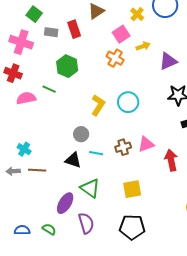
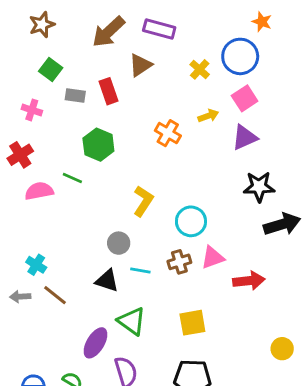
pink square: (121, 34) -> (245, 98), moved
pink cross: (21, 42) -> (32, 110), size x0.6
red cross: (13, 73) -> (20, 155), turned 36
cyan circle: (128, 102) -> (191, 221), moved
red arrow: (171, 160) -> (249, 281), turned 95
brown line: (37, 170) -> (55, 295), turned 36

